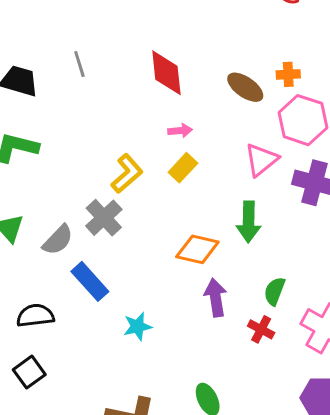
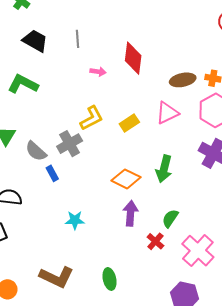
brown ellipse: (245, 87) -> (183, 80), turned -60
pink arrow: (180, 131) -> (98, 72), moved
pink triangle: (261, 160) -> (167, 113), moved
gray semicircle: (58, 240) -> (36, 151), turned 75
blue rectangle: (90, 281) -> (52, 173), moved, size x0.6

